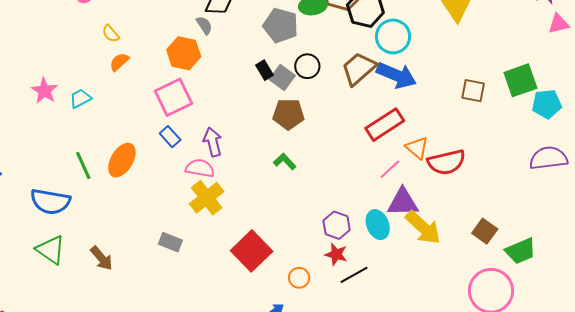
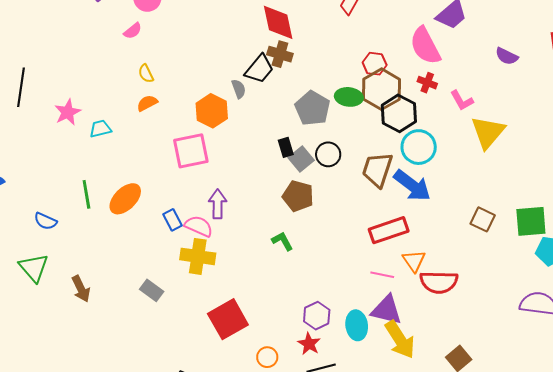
brown trapezoid: (359, 69) -> (377, 170), turned -45
blue rectangle: (170, 137) -> (172, 220), moved
pink line: (390, 169) -> (382, 275), turned 40
yellow cross: (207, 198) -> (198, 256), turned 32
blue semicircle: (50, 202) -> (45, 221), size x0.6

